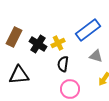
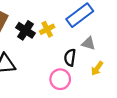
black semicircle: (63, 64) -> (70, 58), moved

